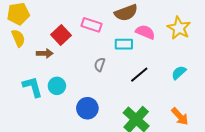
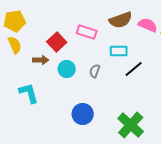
pink semicircle: (145, 32) -> (148, 25), moved
black line: (139, 75) -> (134, 69), moved
cyan circle: (57, 86) -> (67, 69), moved

